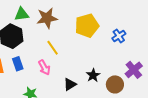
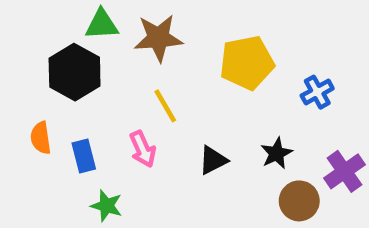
blue rectangle: (18, 64) -> (84, 156), moved
black star: (93, 75) -> (276, 153), moved
black triangle: (70, 84) -> (213, 160), moved

